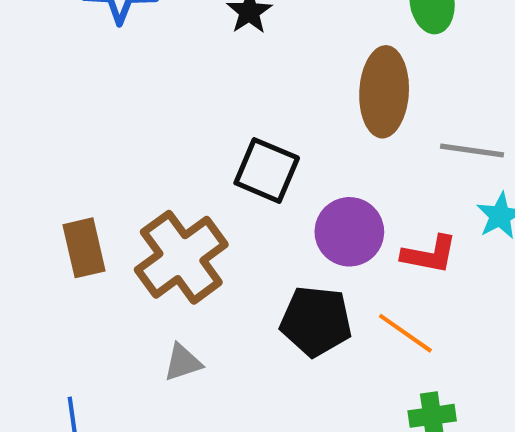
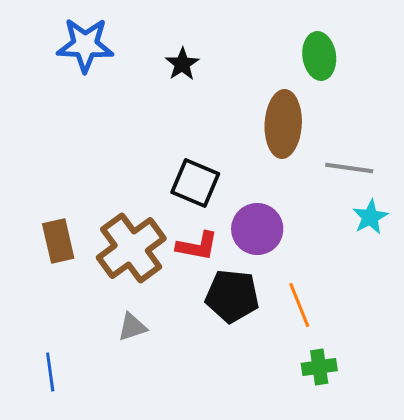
red L-shape: (429, 254) -> (197, 246), moved
orange line: (405, 333) -> (299, 305), turned 33

